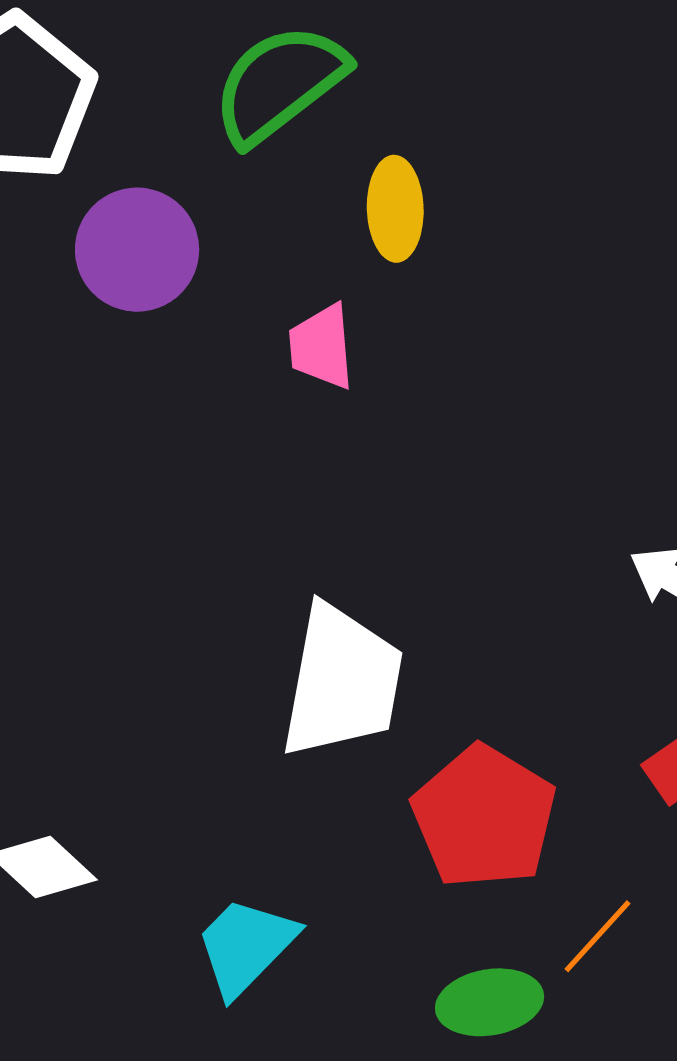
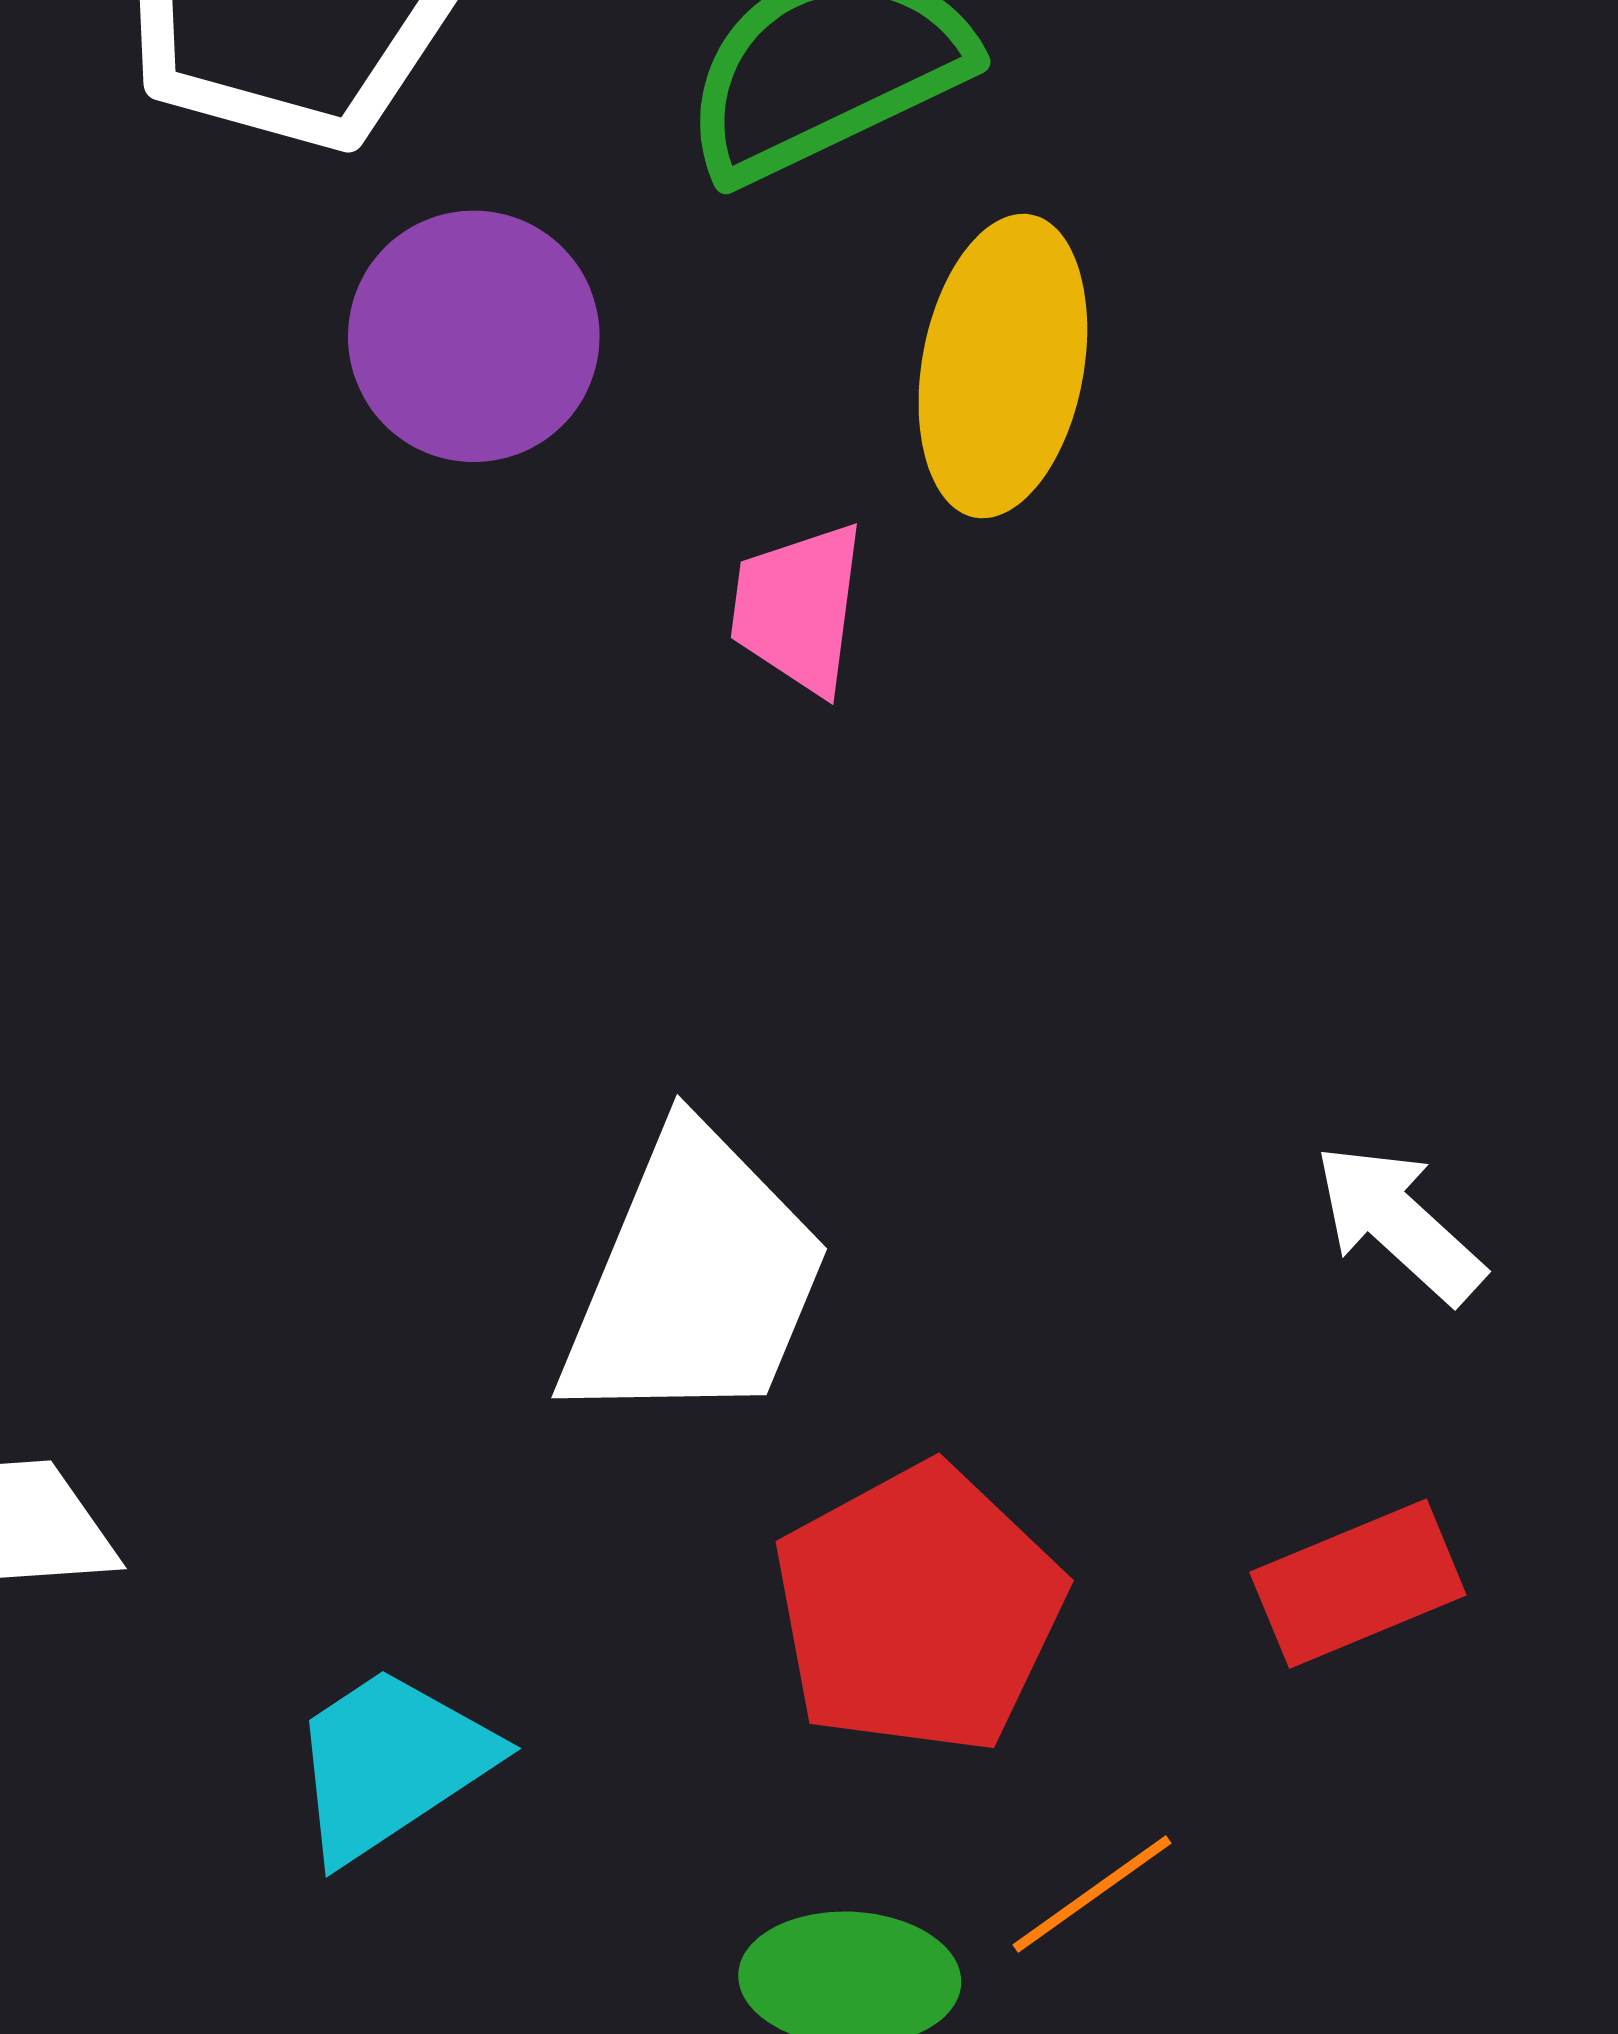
yellow ellipse: (395, 209) -> (1003, 366), size x1.4

